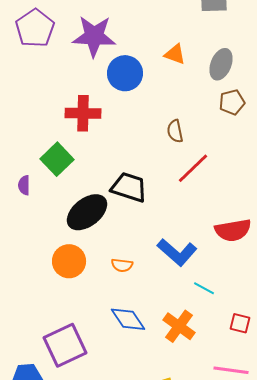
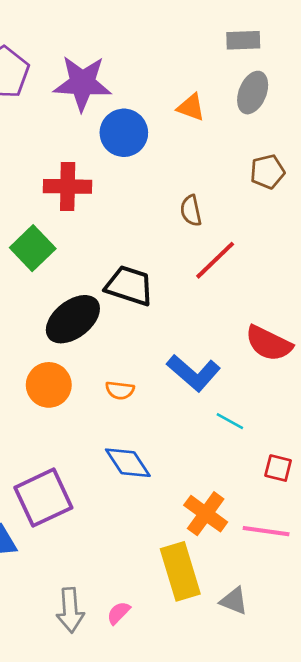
gray ellipse: (221, 64) -> (253, 93), moved
red semicircle: (233, 230) -> (269, 343), turned 36
orange cross: (179, 326) -> (206, 514), moved

